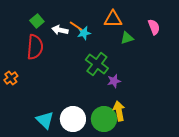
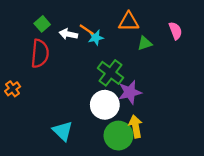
purple star: (114, 81) -> (130, 92), size x1.5
white circle: (73, 119) -> (105, 105), moved
cyan triangle: (45, 120) -> (63, 131), moved

